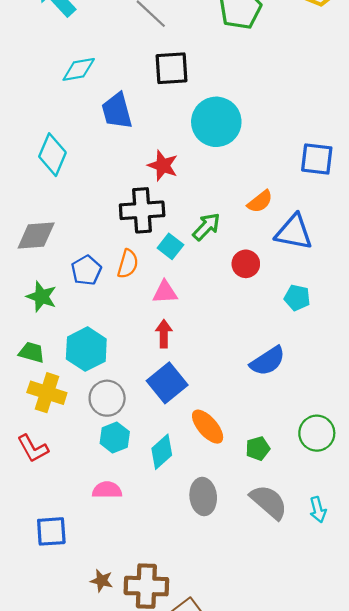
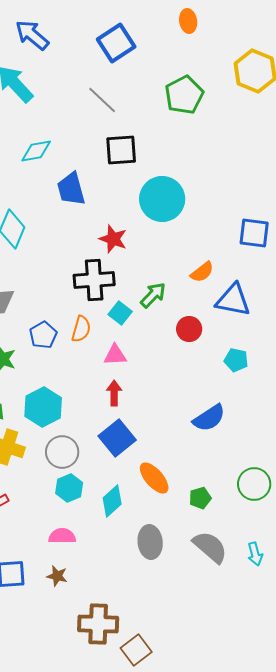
brown star: (102, 581) -> (57, 576), moved

